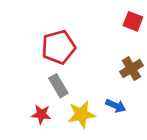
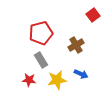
red square: (133, 21) -> (93, 15), turned 32
brown cross: (131, 69) -> (76, 45), moved

